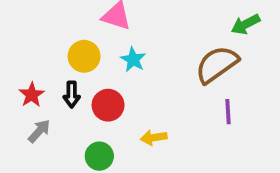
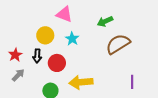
green arrow: (246, 24) -> (105, 21), moved
purple line: (228, 112) -> (132, 82), moved
yellow arrow: (154, 138) -> (81, 82), size x1.6

